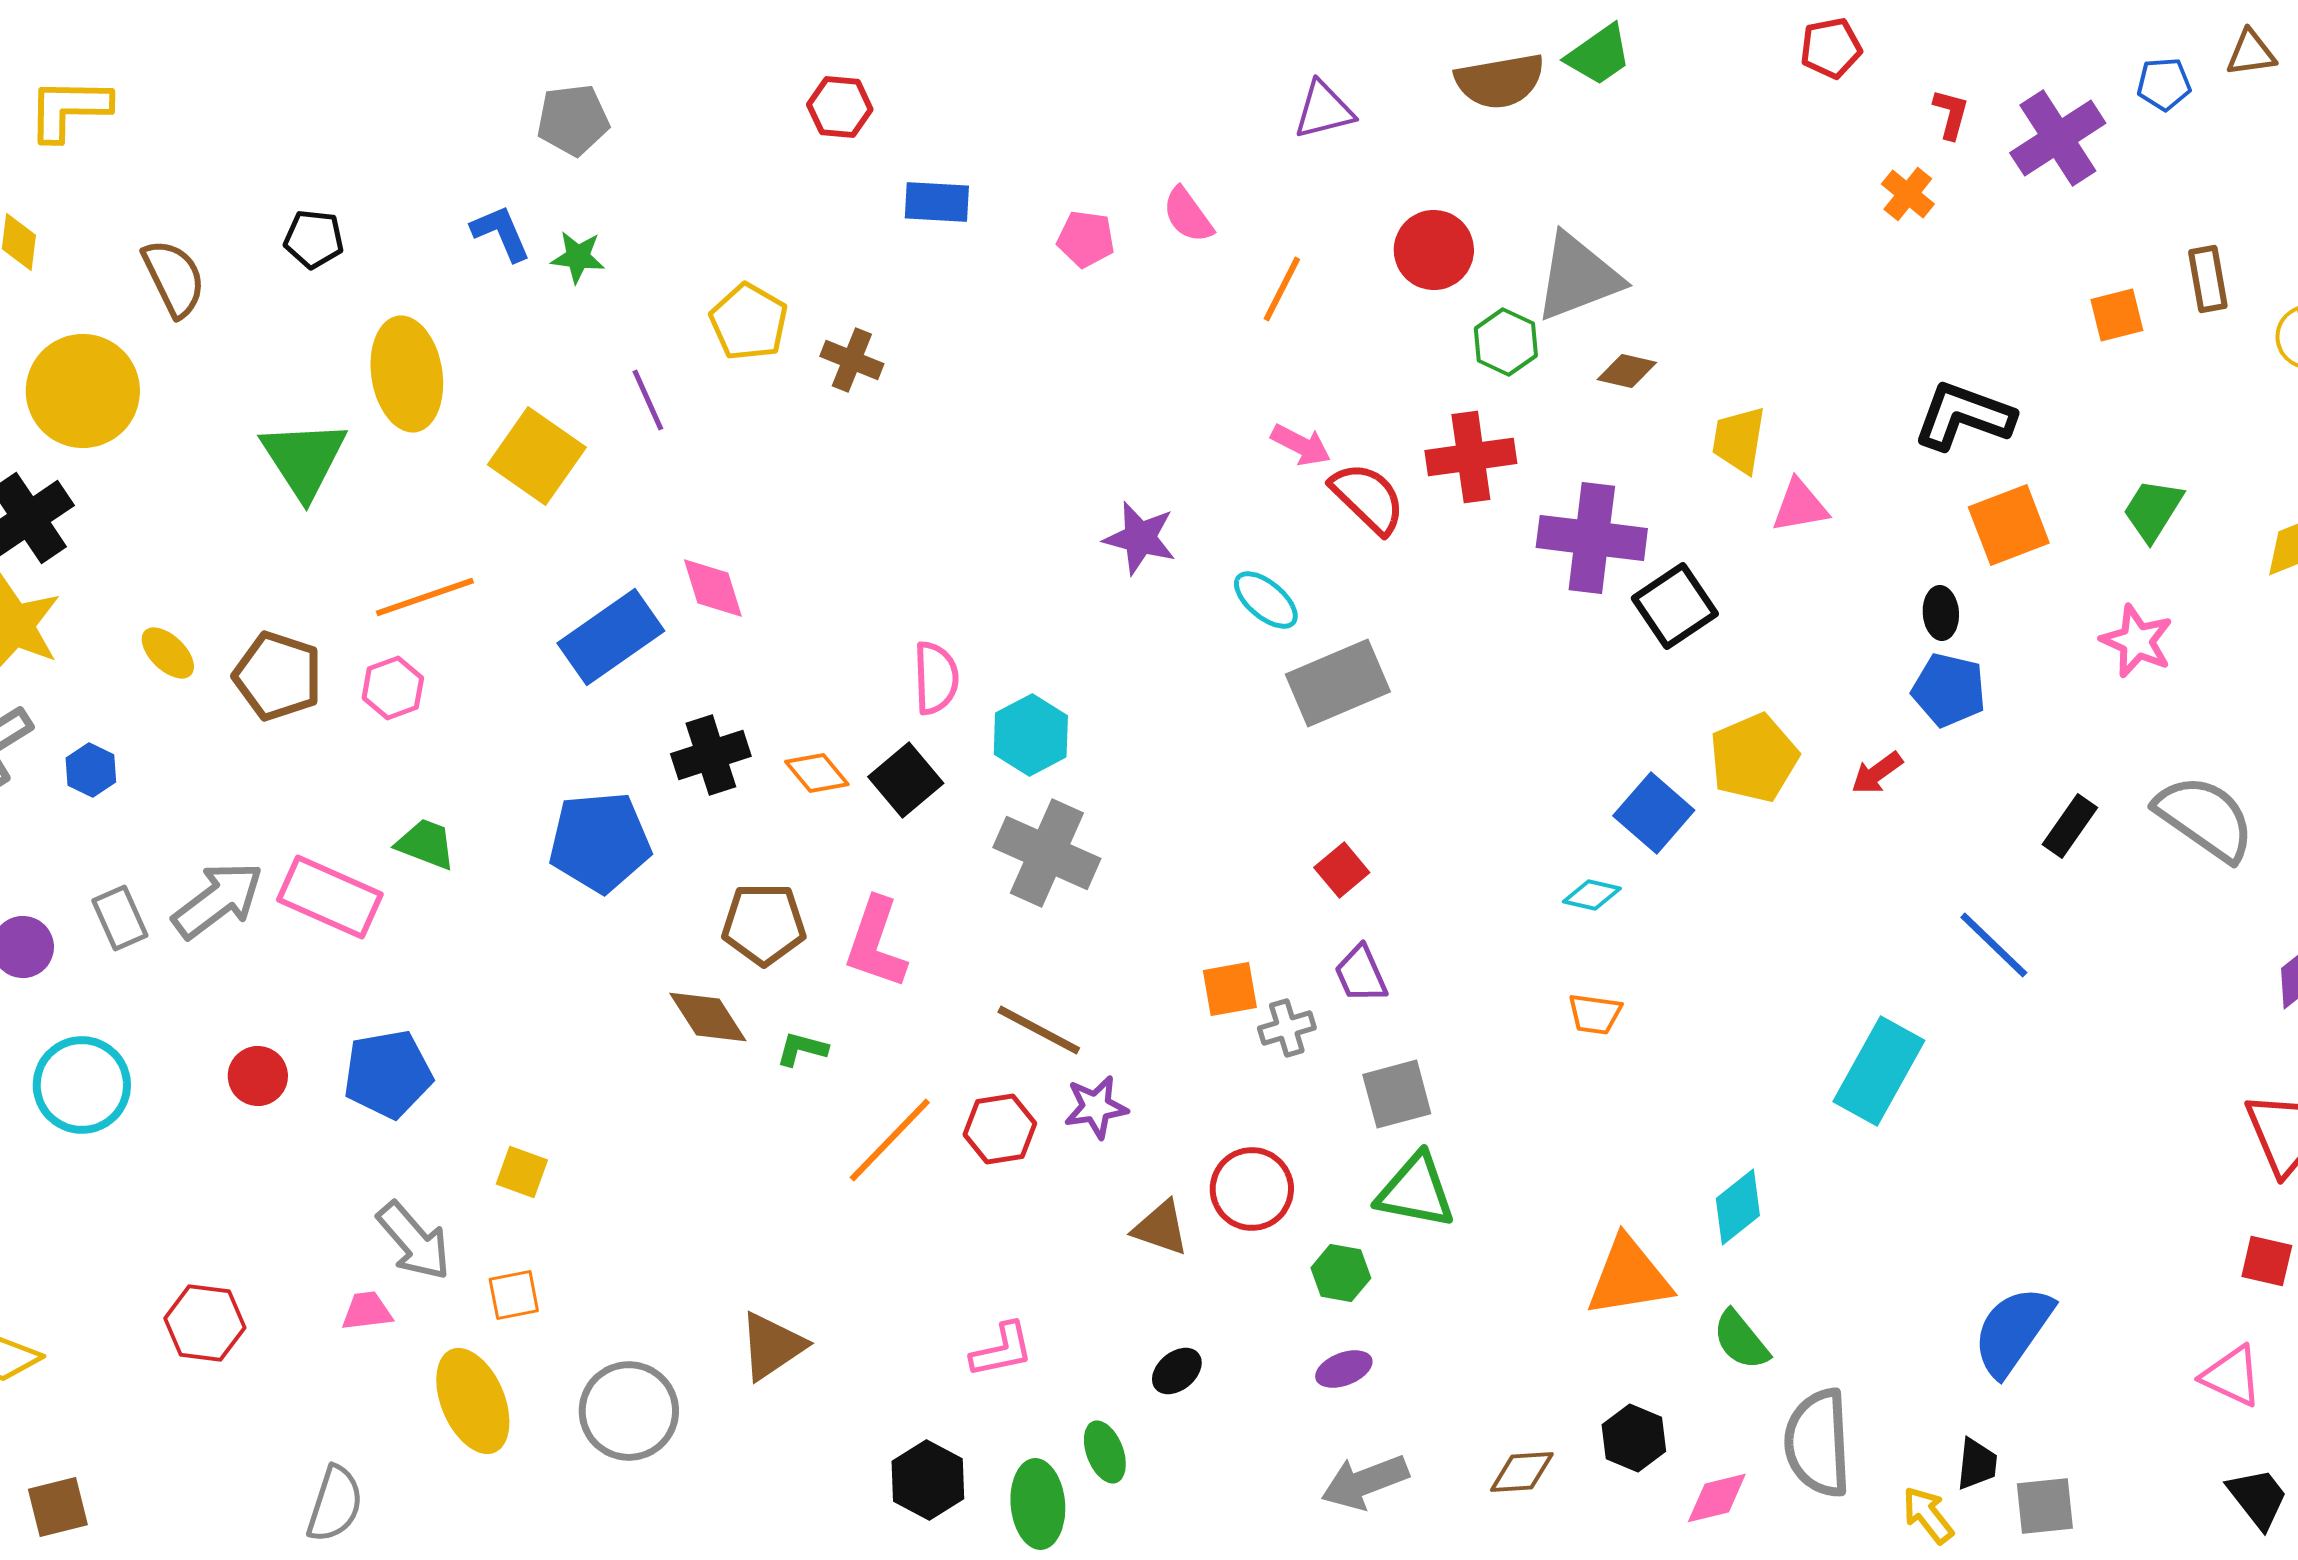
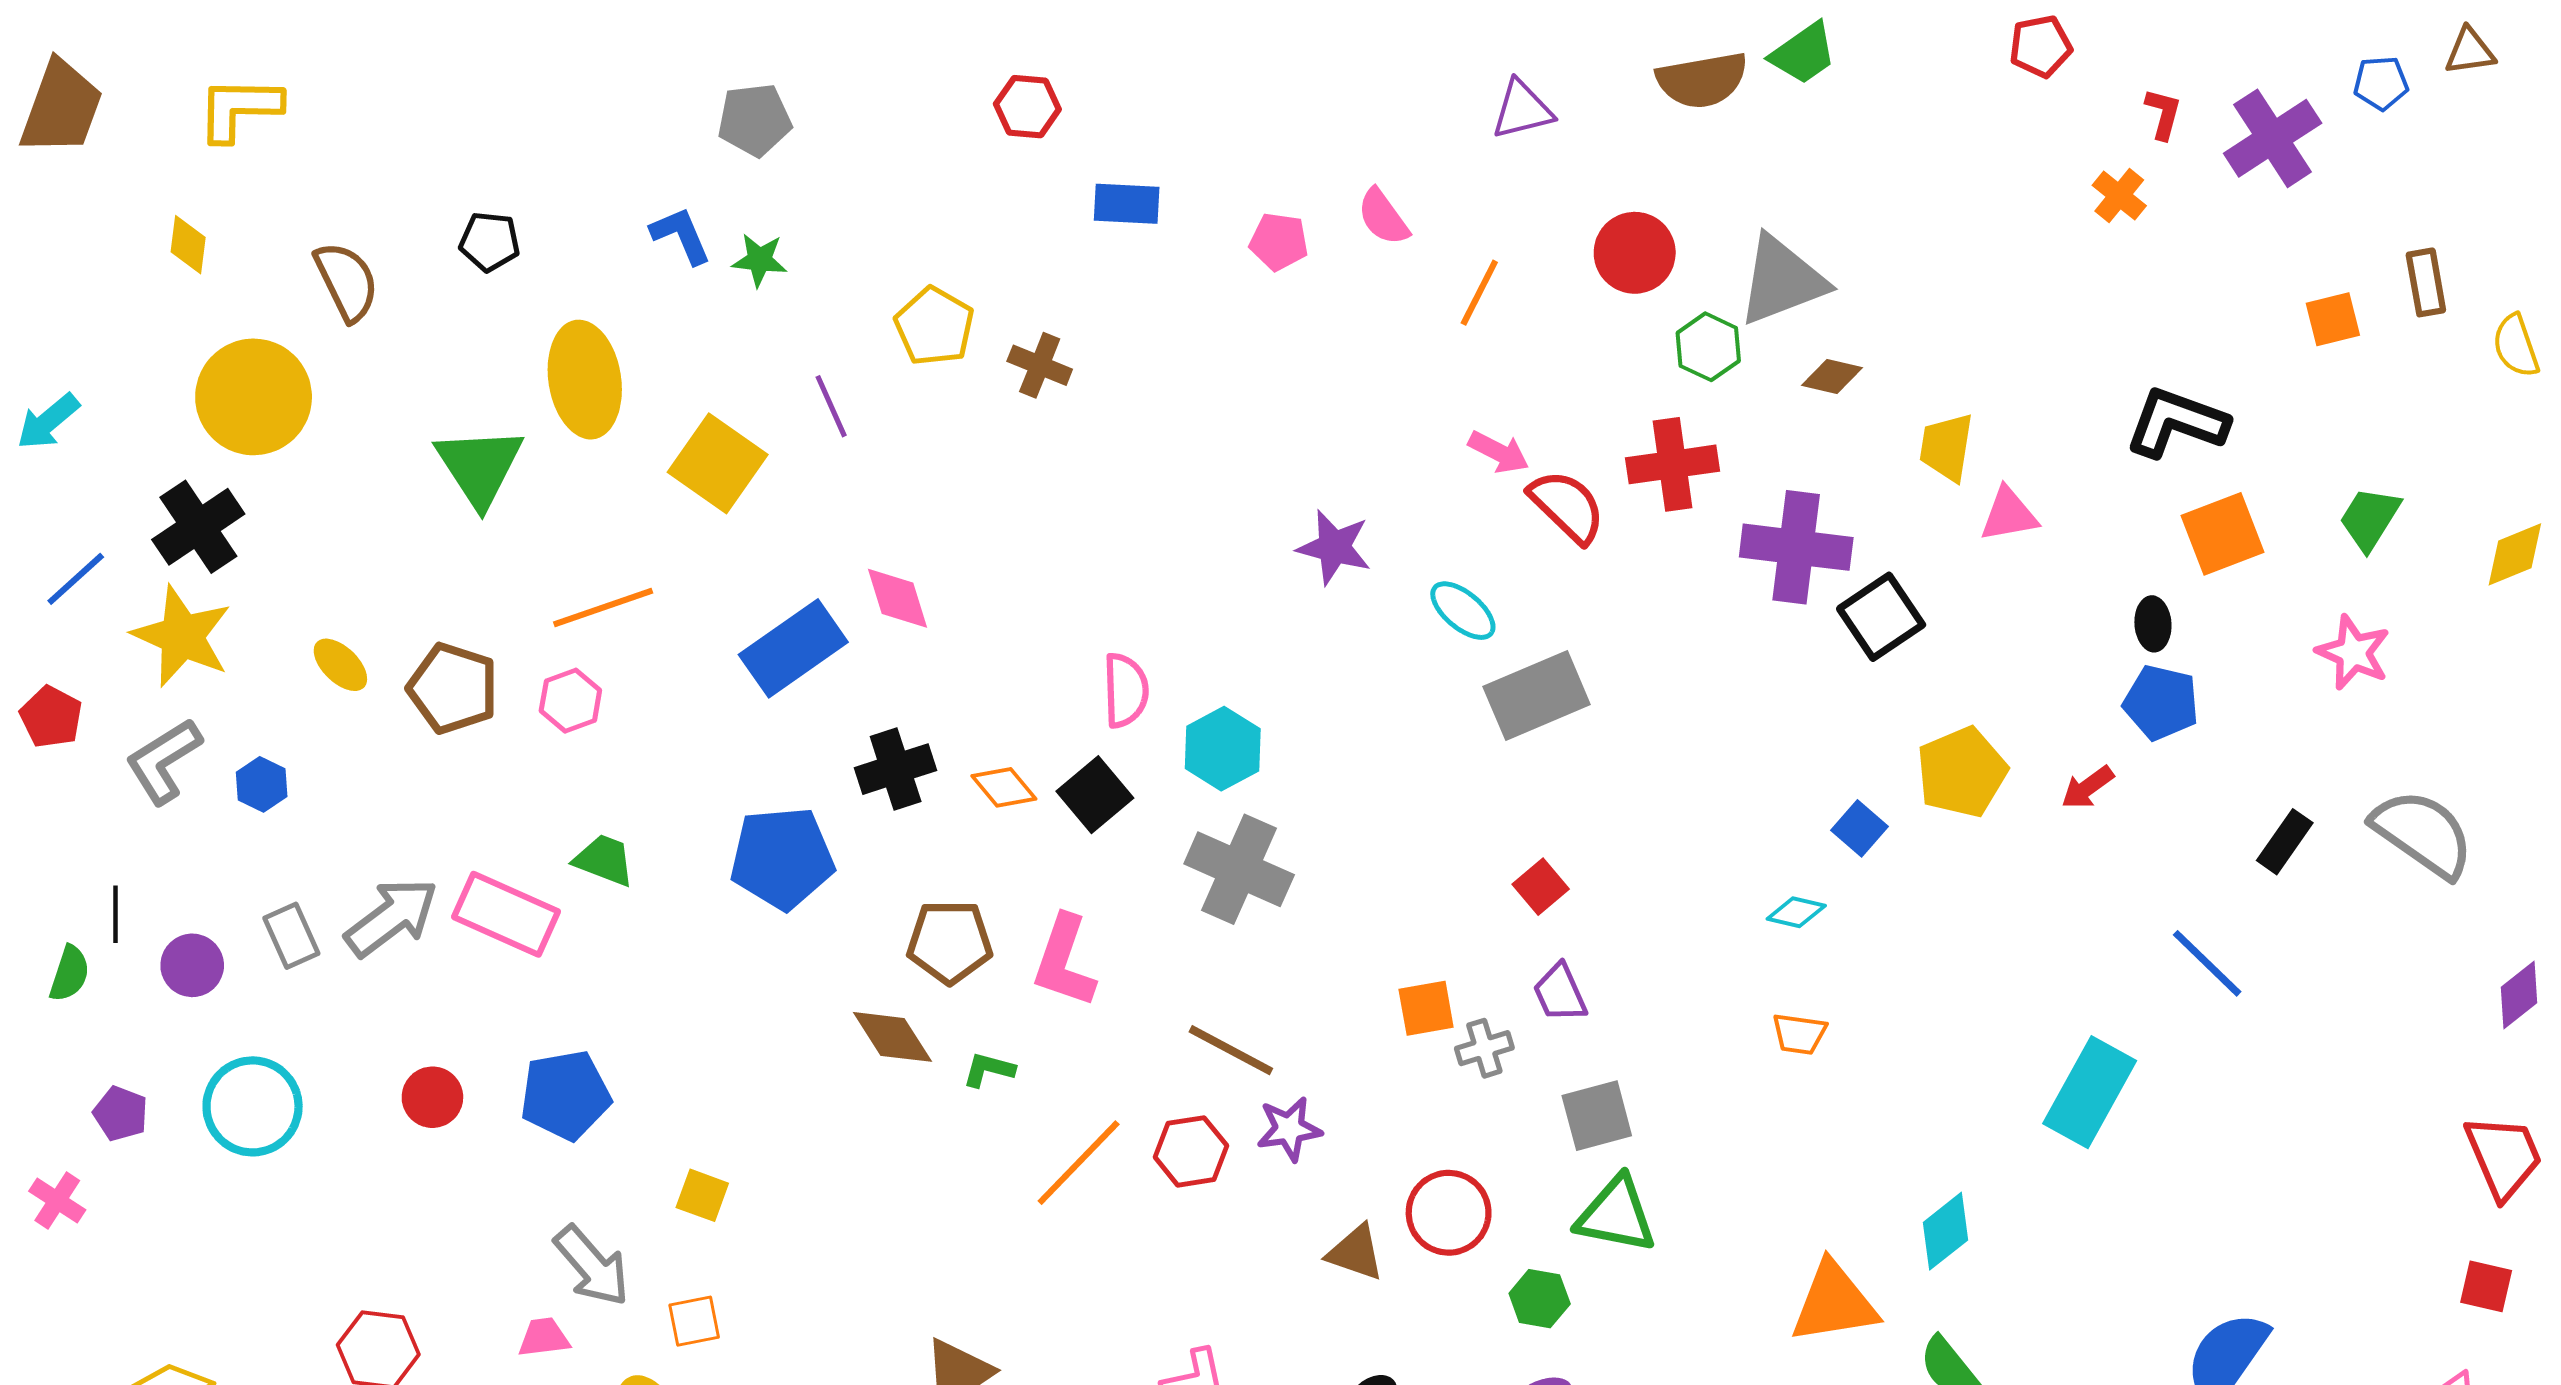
blue square: (1654, 813) -> (1860, 828), size x0.7

